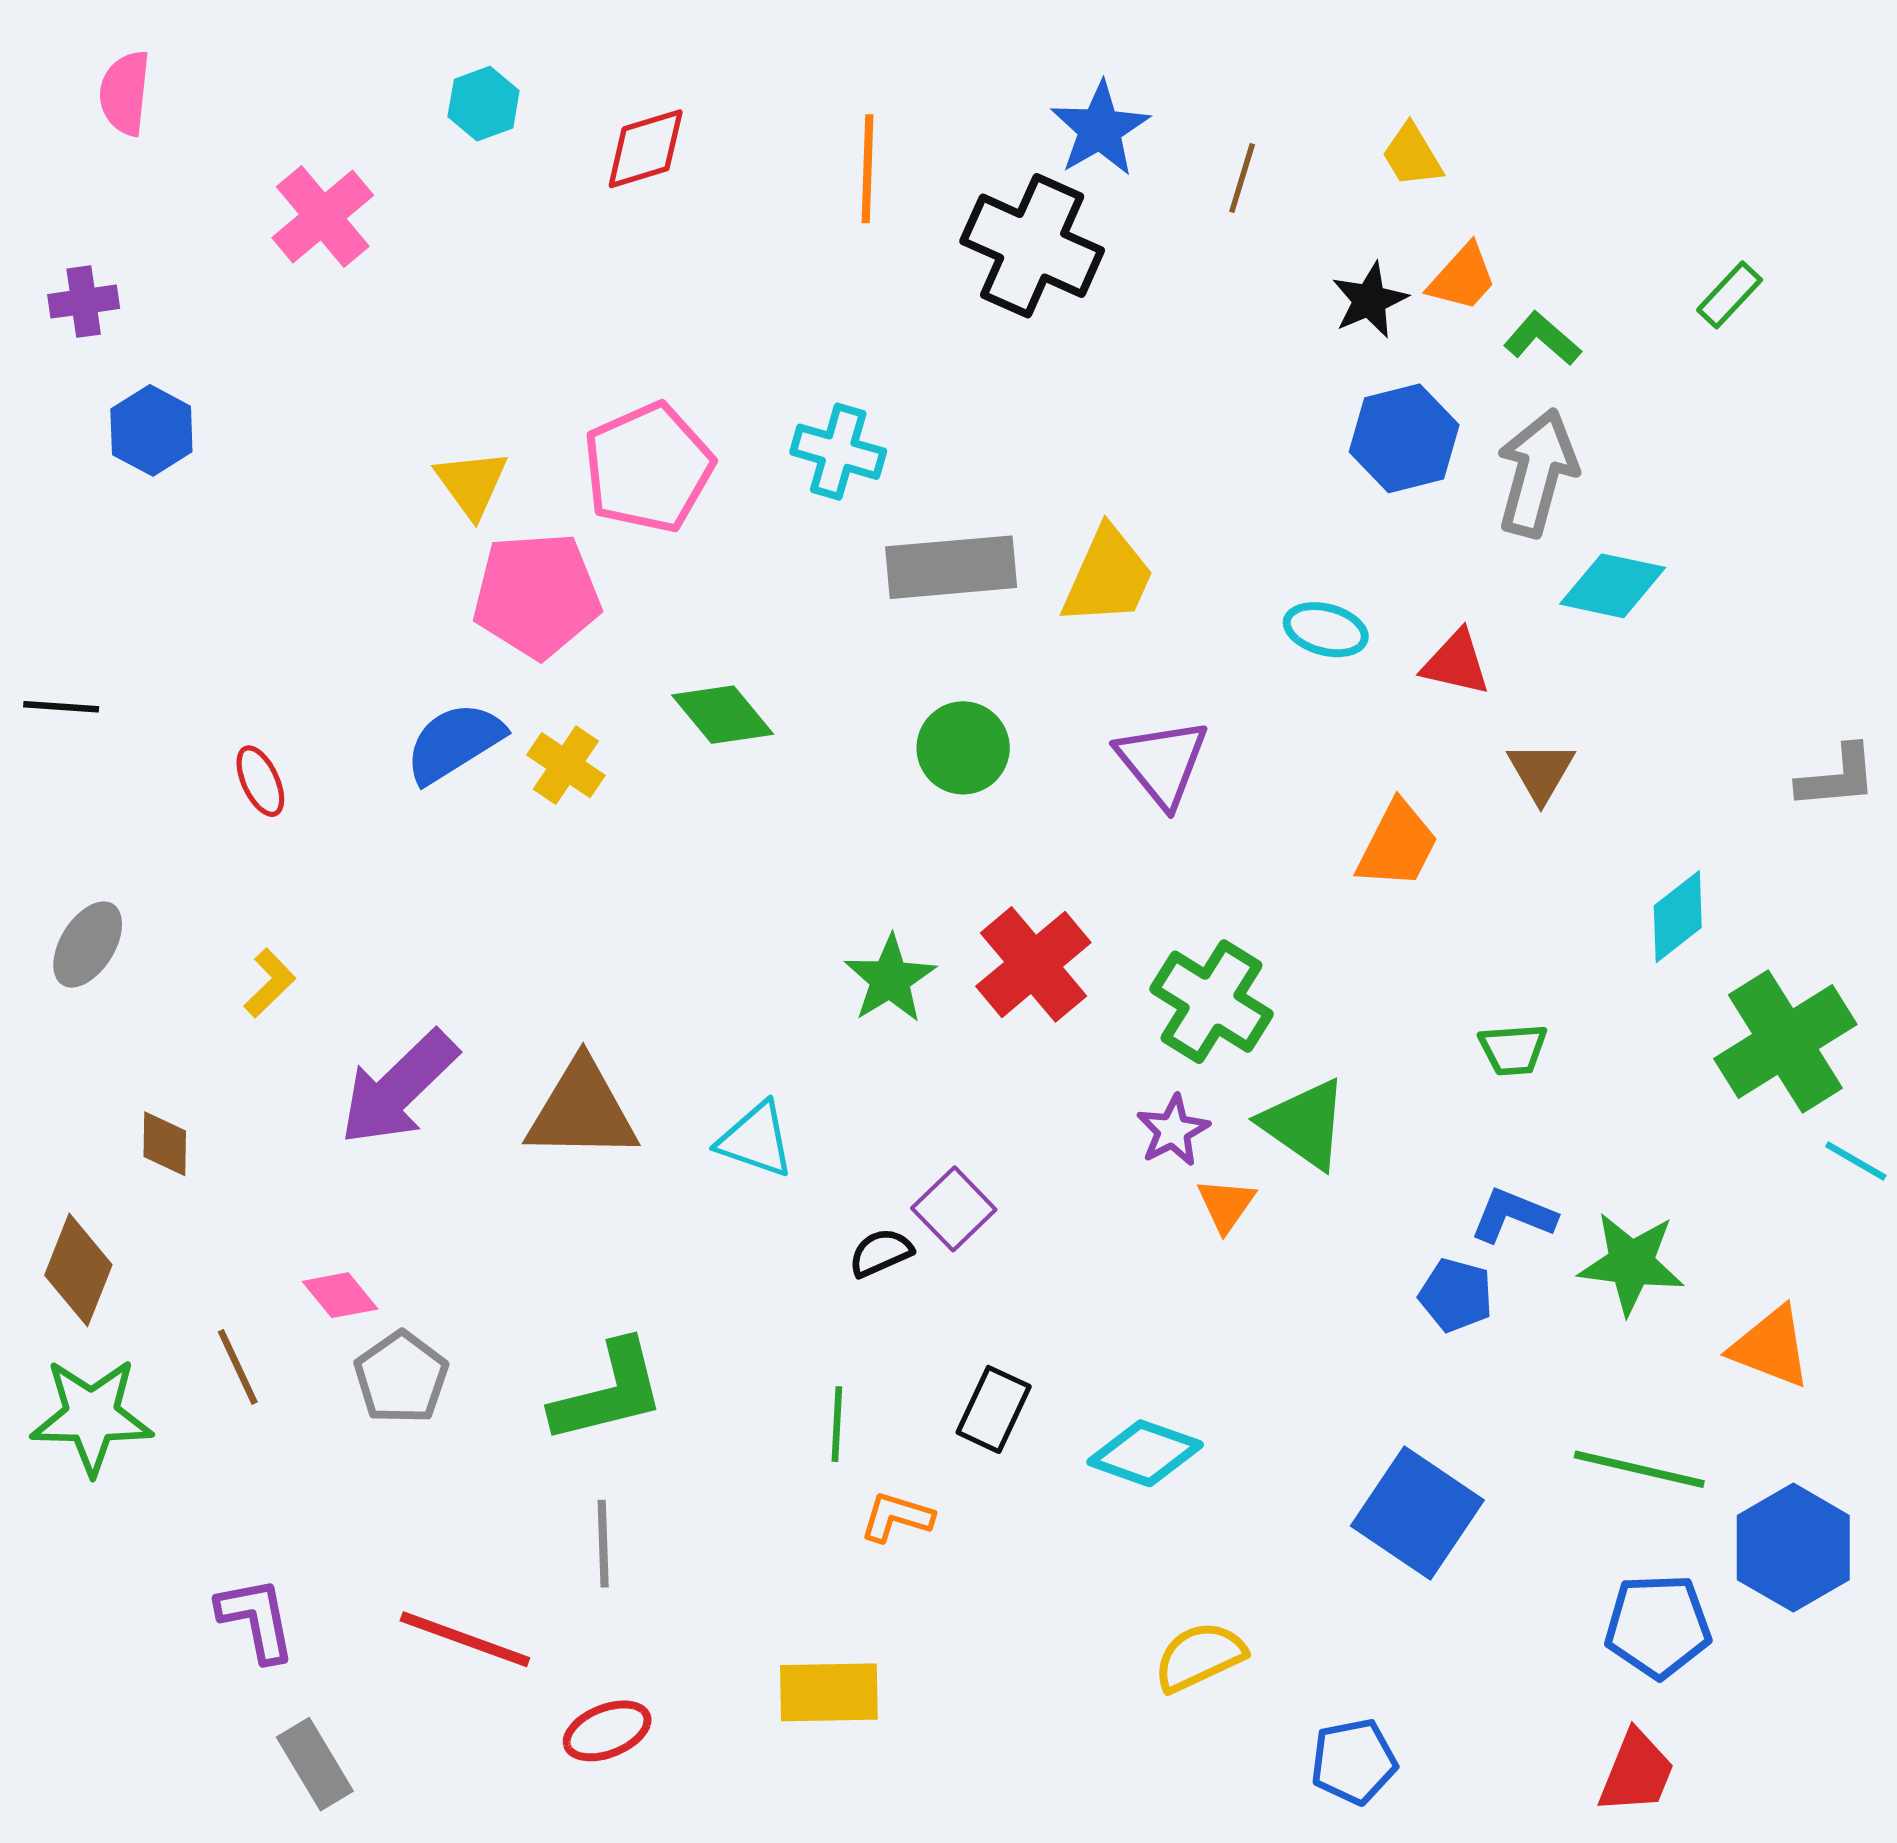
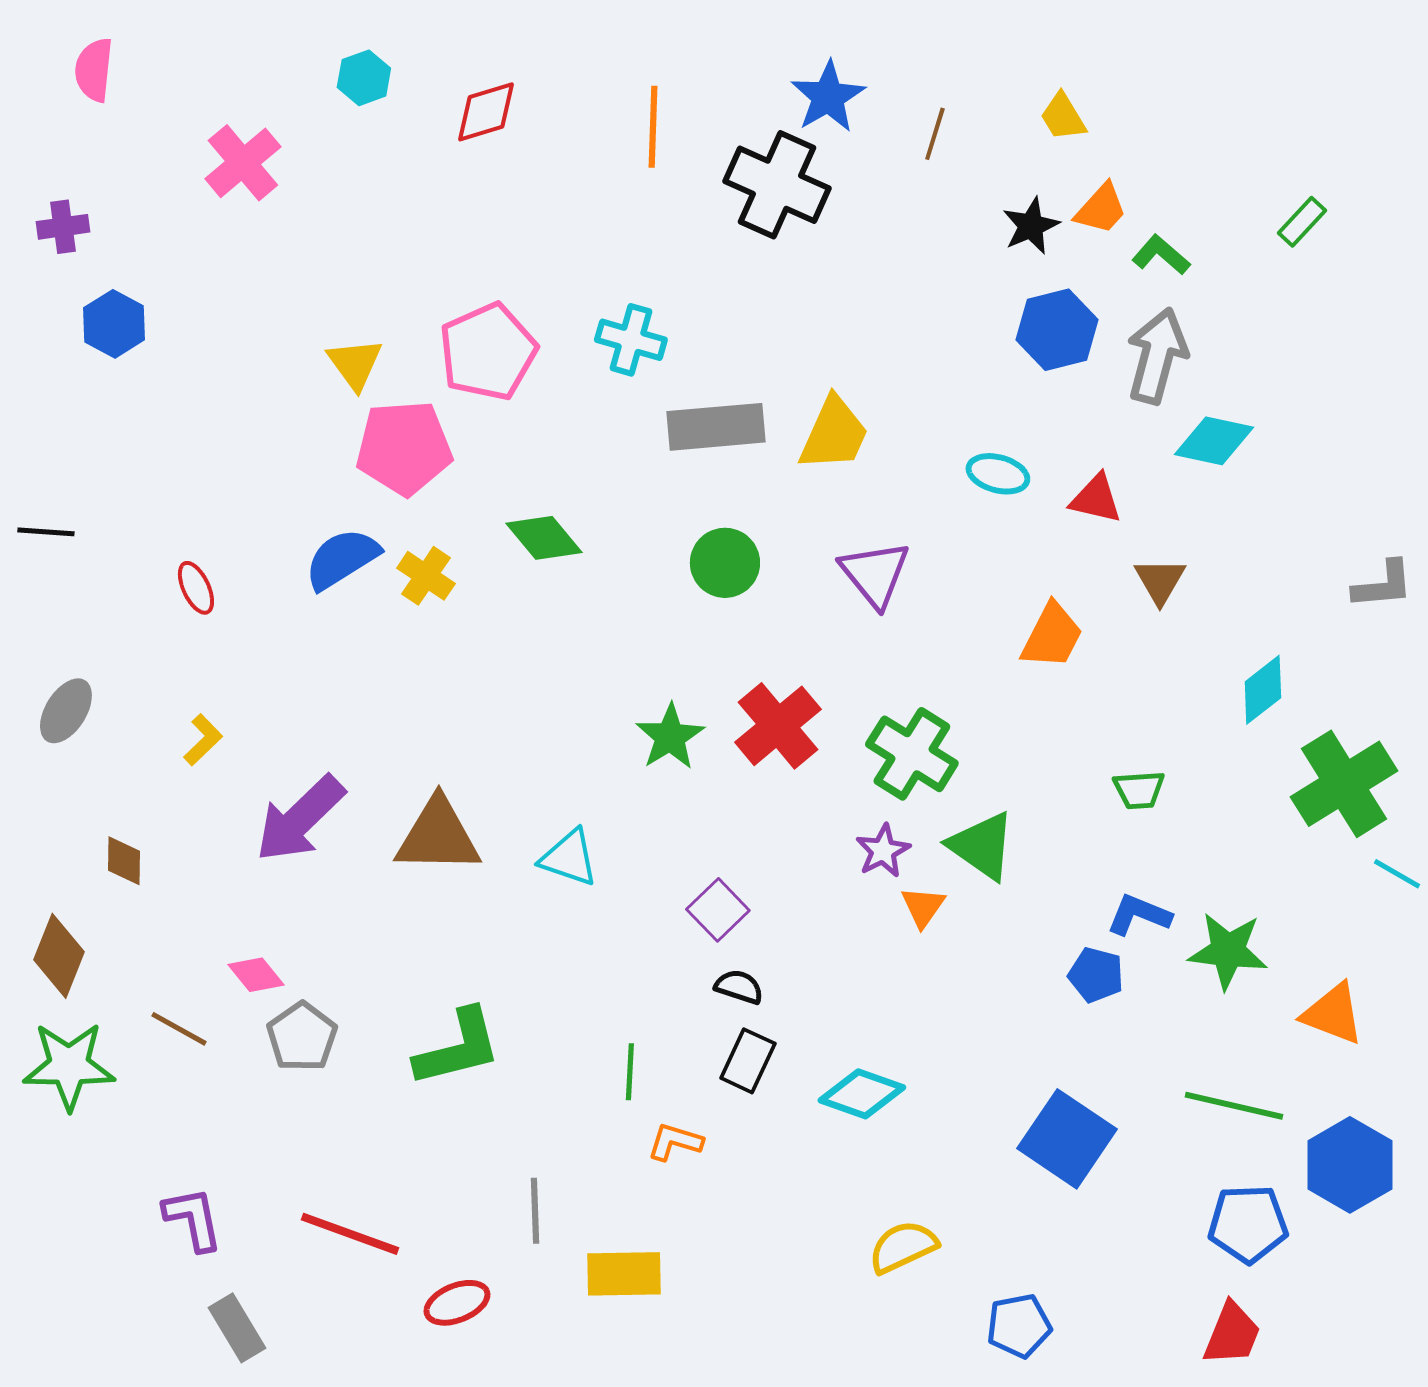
black semicircle: (881, 1253) -> (739, 987), moved, turned 42
brown line: (238, 1367) -> (179, 1029), turned -36
gray line: (603, 1544) -> (535, 1211), moved

